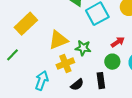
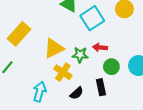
red arrow: (118, 42) -> (100, 47), moved, turned -136
yellow cross: (65, 64) -> (63, 72), turned -30

